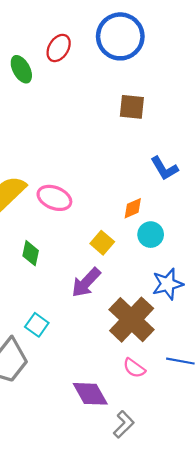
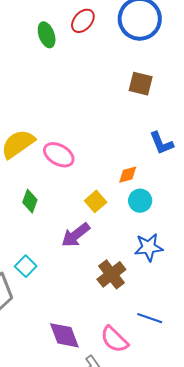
brown cross: (132, 320) -> (111, 274), size x0.7
pink semicircle: (134, 368) -> (114, 339), moved, size x1.4

